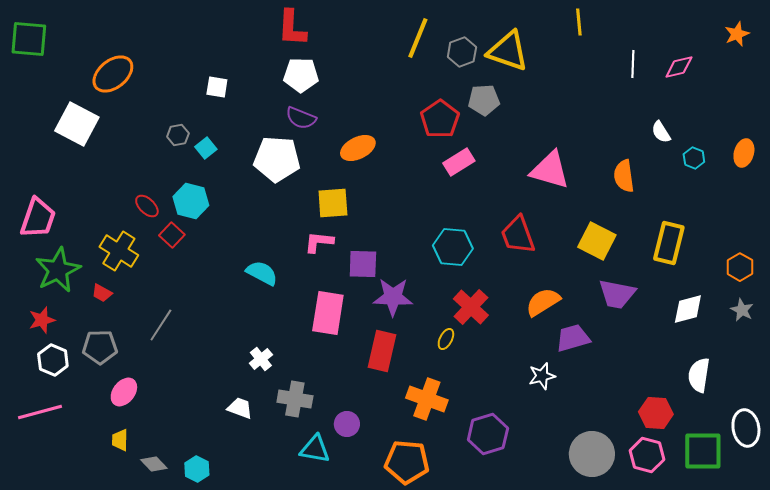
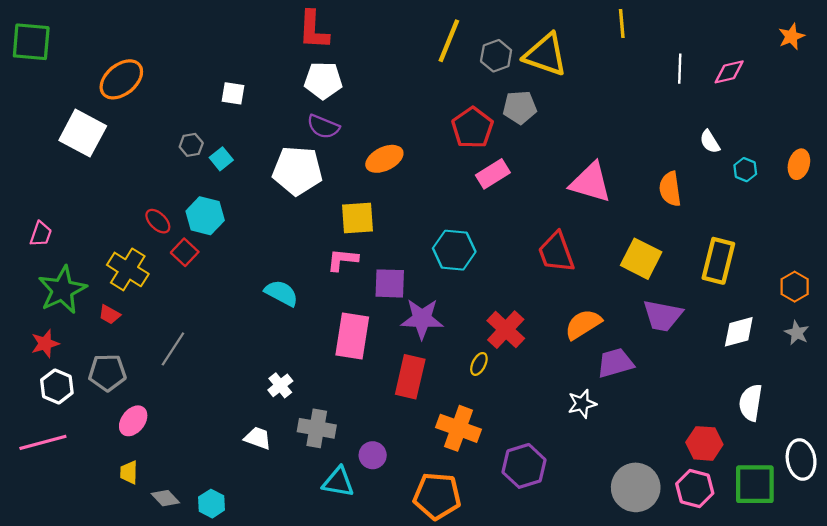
pink trapezoid: (38, 218) -> (41, 234), size x0.6
cyan hexagon: (453, 247) -> (454, 250), moved

